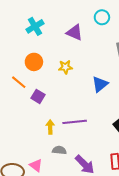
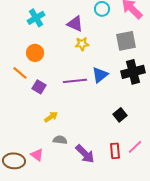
yellow star: (65, 67) -> (82, 44), moved
purple line: (75, 122) -> (75, 81), moved
yellow arrow: (50, 127) -> (51, 117), turned 56

